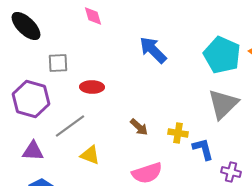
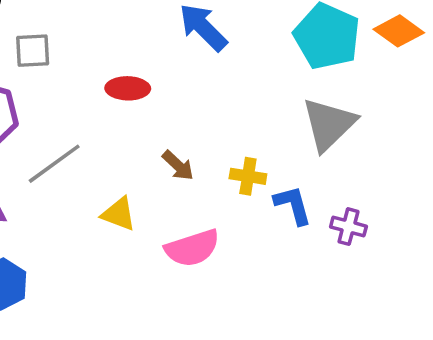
red ellipse: (92, 87) -> (128, 88), moved
yellow triangle: (90, 155) -> (119, 214), moved
purple cross: (231, 172) -> (348, 227), moved

